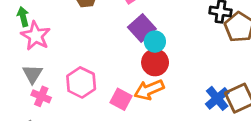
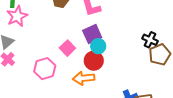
pink hexagon: (81, 82) -> (45, 69), moved
pink square: (121, 99) -> (67, 48), moved

